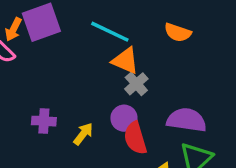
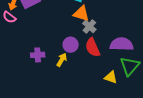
purple circle: (124, 118) -> (71, 45), moved
red semicircle: (135, 138) -> (93, 47), moved

